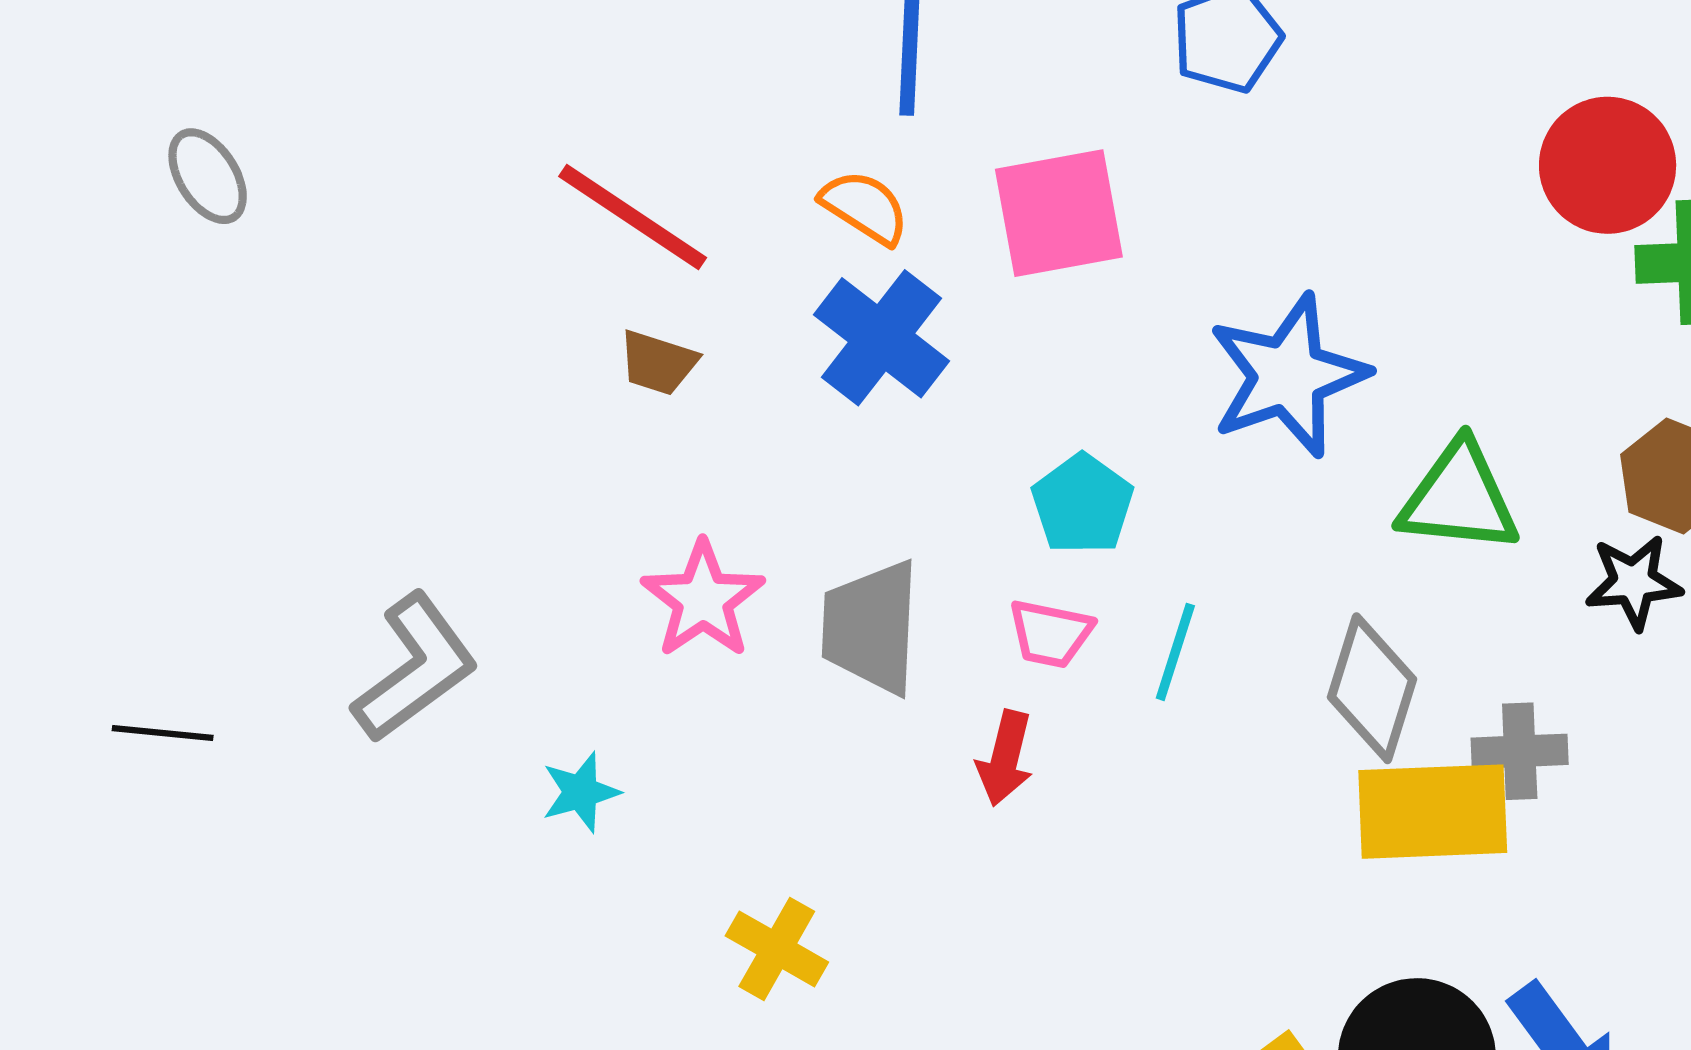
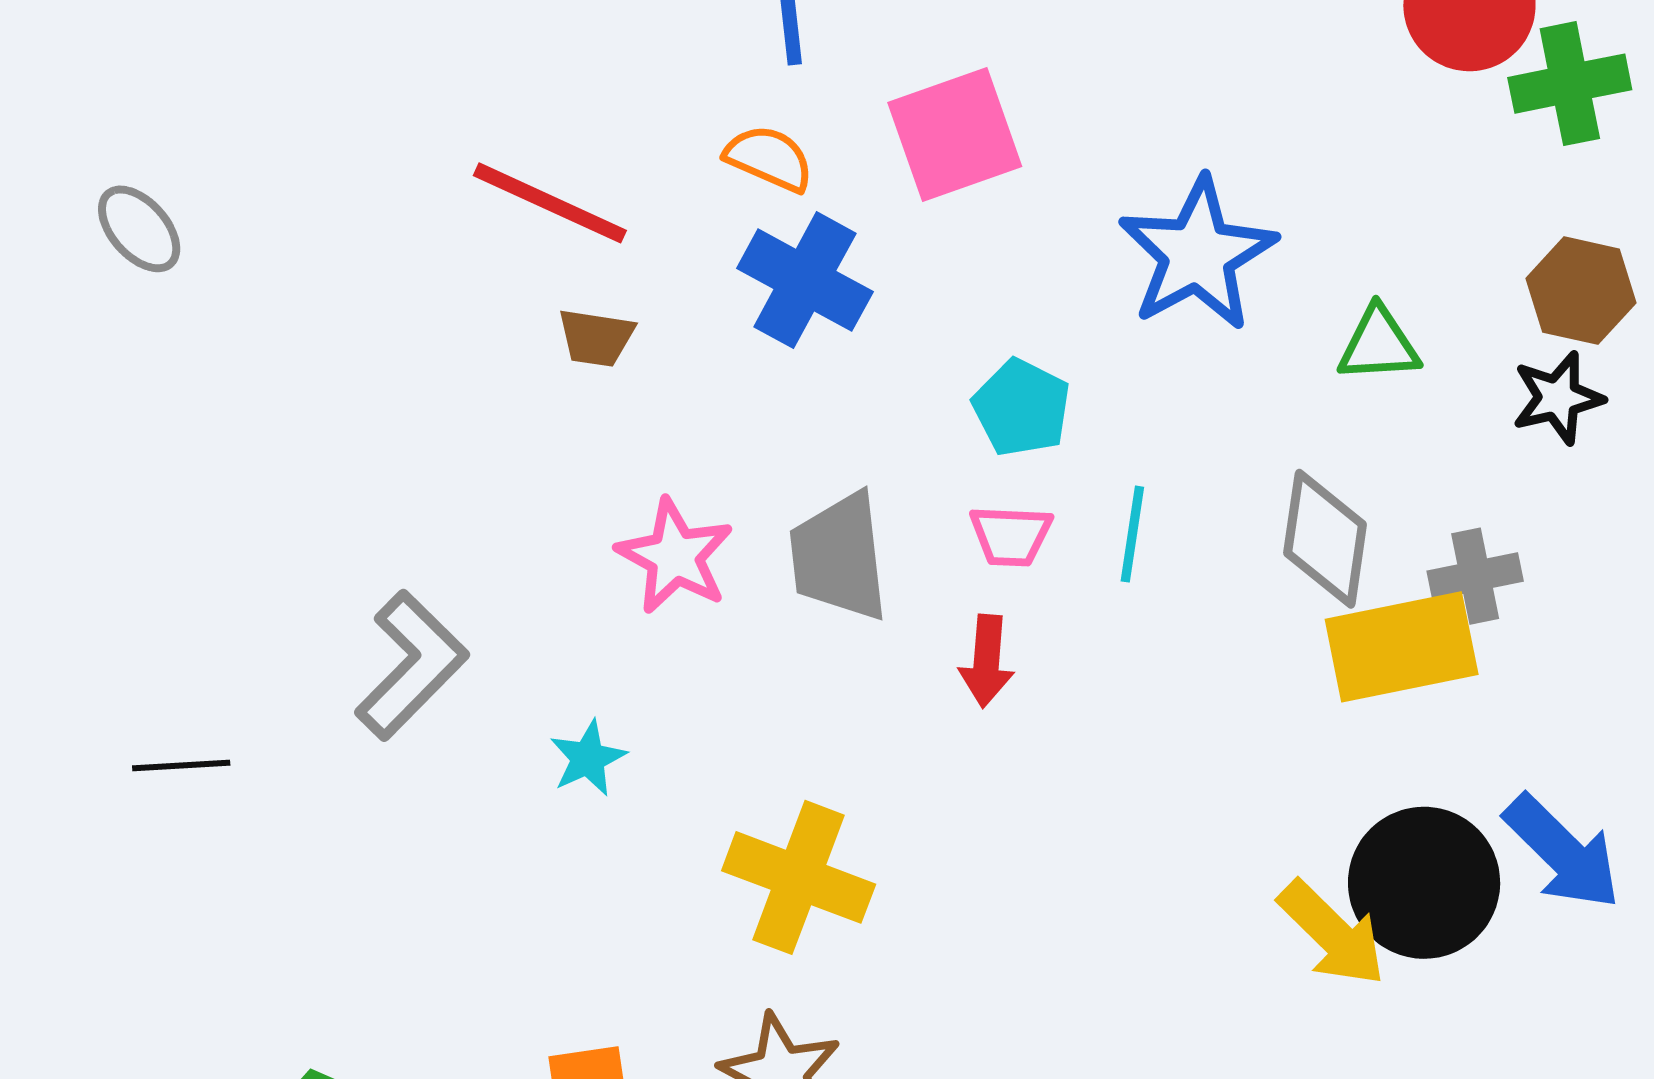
green triangle: (1459, 498) -> (1379, 344), size x0.7
yellow cross: (777, 949) -> (799, 877), size x1.5

